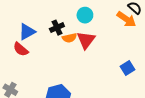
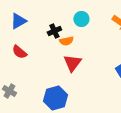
blue triangle: (27, 32) -> (18, 21), moved
red triangle: (86, 40) -> (72, 63), moved

